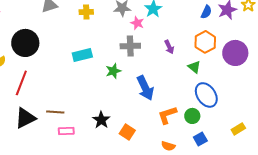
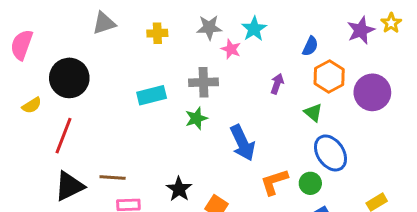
blue semicircle: (206, 12) -> (310, 46), moved
gray cross: (130, 46) -> (204, 82), moved
purple arrow: (169, 47) -> (277, 84), turned -136

